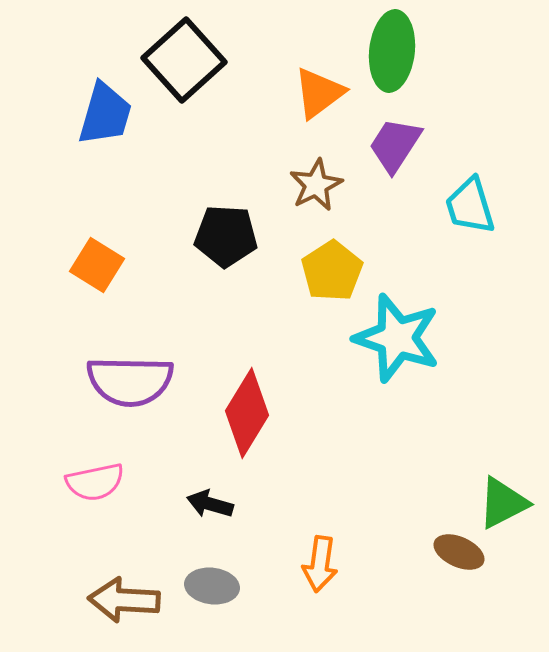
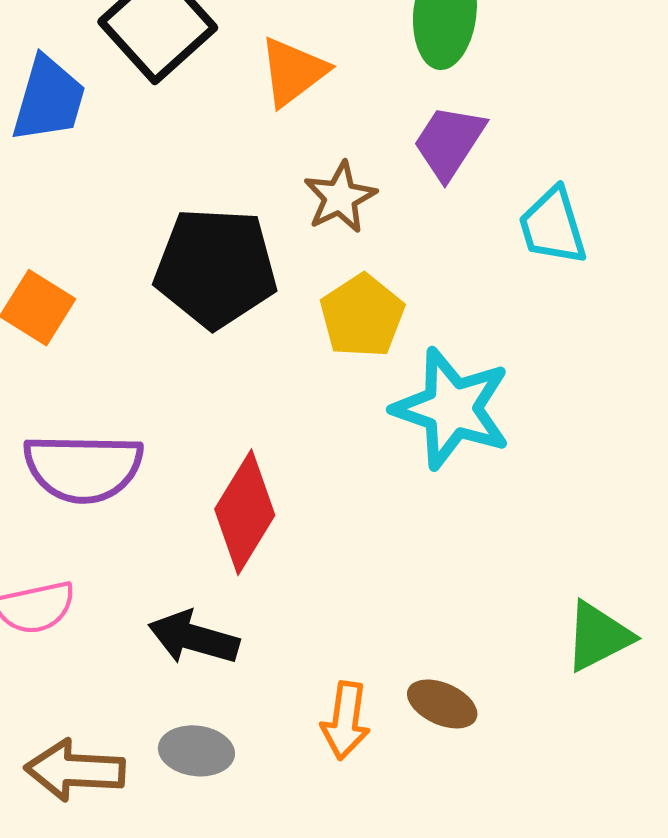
orange triangle: (319, 93) -> (293, 72), moved
black pentagon: (226, 236) -> (216, 268), size x1.4
black arrow: (210, 504) -> (194, 638), size x1.4
brown ellipse: (459, 552) -> (442, 704), moved

